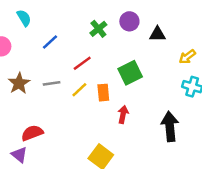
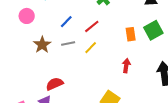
blue line: (50, 42) -> (66, 22), moved
green square: (130, 73) -> (153, 30), moved
orange rectangle: (103, 93) -> (131, 34), moved

